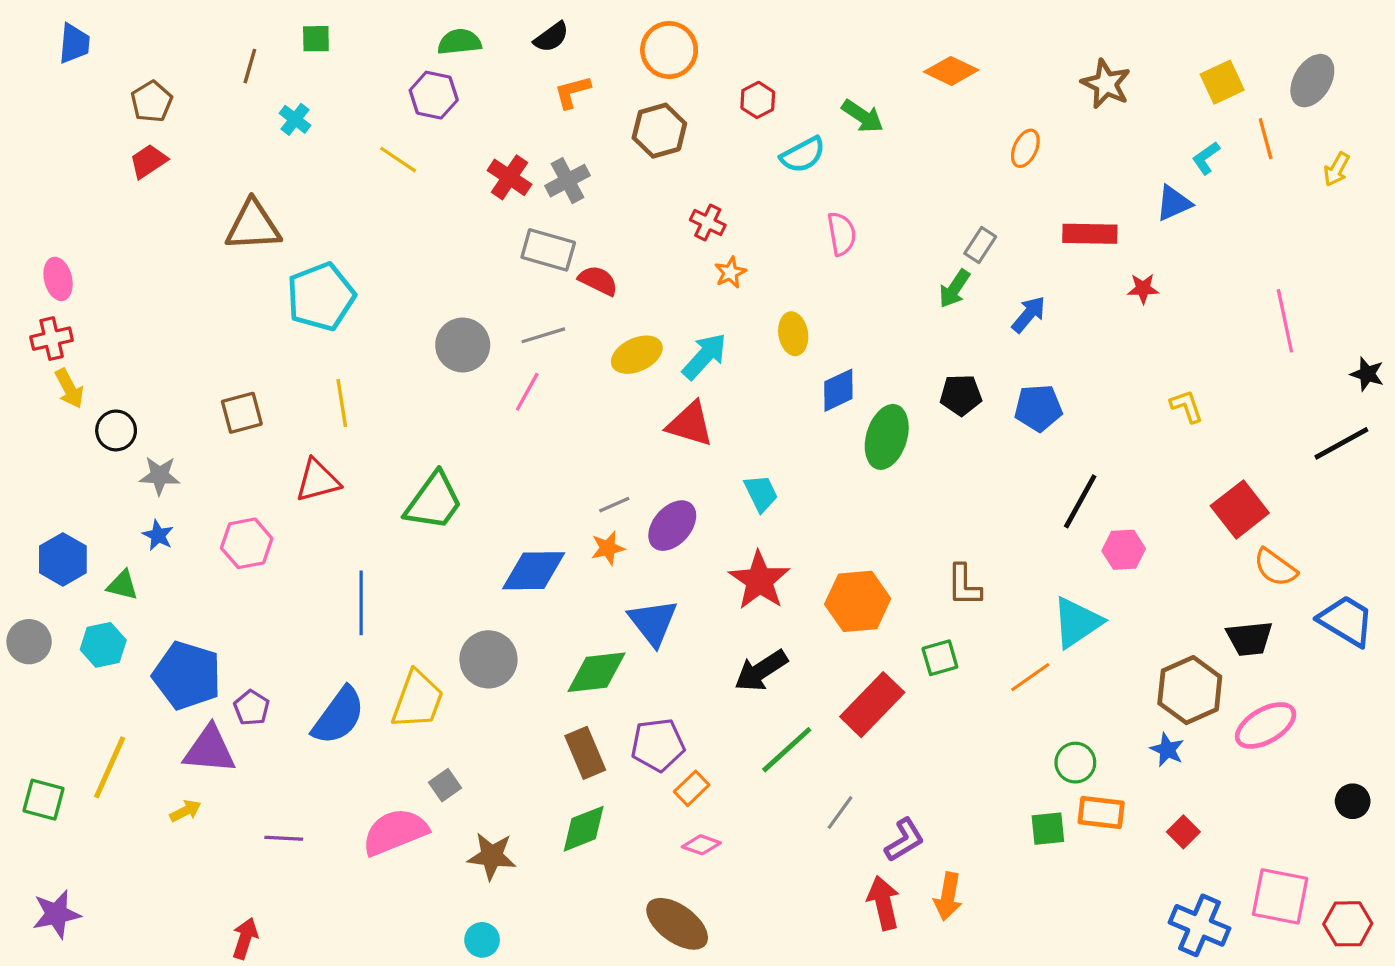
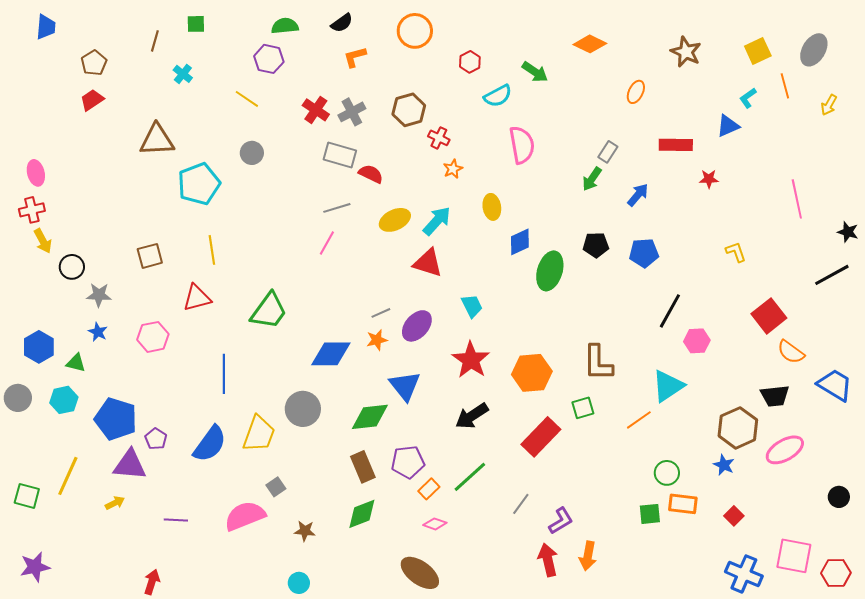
brown hexagon: (659, 131) -> (409, 110), moved
pink semicircle: (842, 234) -> (522, 145), size x1.4
gray circle: (463, 345) -> (252, 153), moved, size x0.7
brown L-shape: (964, 585) -> (598, 363), size x1.4
green line: (787, 750) -> (470, 477), moved
brown star: (492, 856) -> (305, 531), size x0.7

